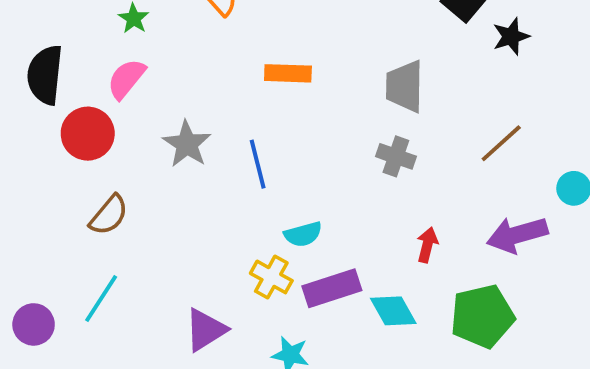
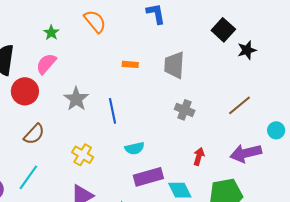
orange rectangle: (288, 73) -> (130, 64), size x0.7
gray trapezoid: (405, 86) -> (174, 65), moved
yellow cross: (271, 277) -> (83, 155), moved

